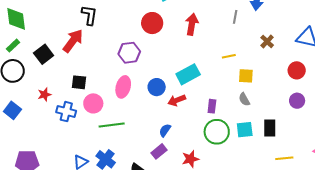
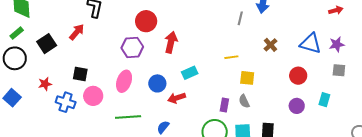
red circle: (152, 23) -> (146, 21), moved
red arrow: (192, 24) -> (171, 42), moved
red arrow: (73, 41) -> (77, 32), size x0.7
cyan rectangle: (188, 74) -> (190, 73), size x0.7
purple rectangle: (212, 106) -> (224, 105), moved
green line: (112, 125) -> (128, 117), moved

